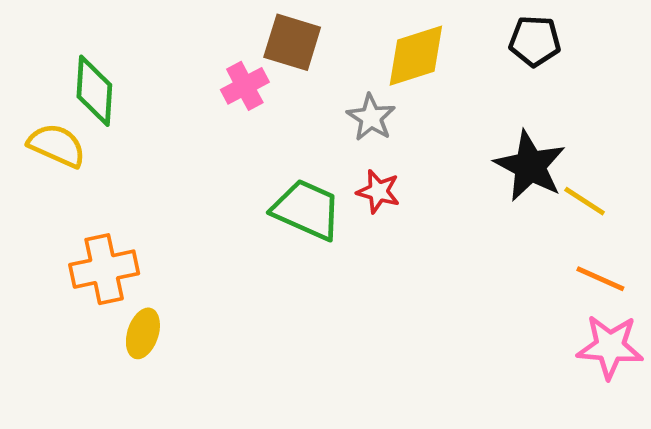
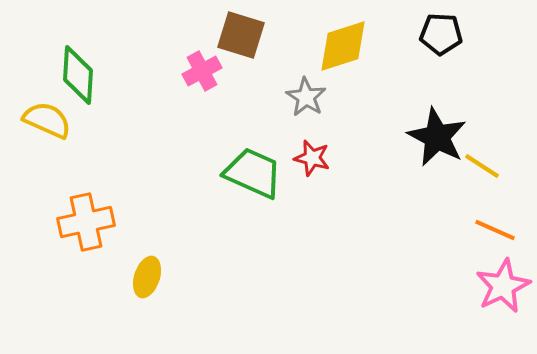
yellow ellipse: (143, 333) -> (147, 277), moved
pink star: (610, 347) -> (503, 286), turned -30

